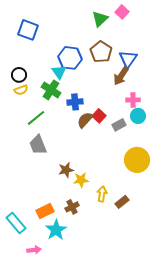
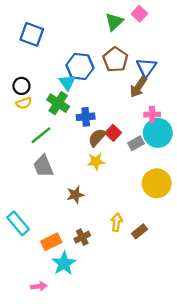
cyan circle: (138, 116) -> (158, 133), size x1.6
yellow star: (81, 180) -> (96, 162), moved
cyan rectangle: (16, 223) -> (18, 223), moved

